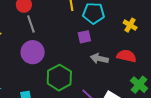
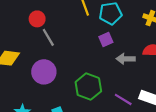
purple circle: (33, 52) -> (44, 72), moved

